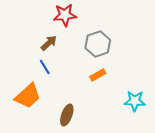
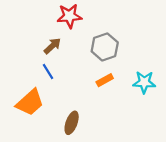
cyan star: (135, 101) -> (144, 82), moved

